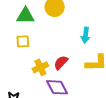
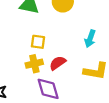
yellow square: (23, 41) -> (38, 42), moved

